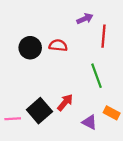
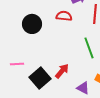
red semicircle: (58, 45) -> (64, 16), moved
pink line: (13, 119) -> (17, 64), moved

